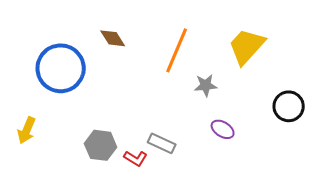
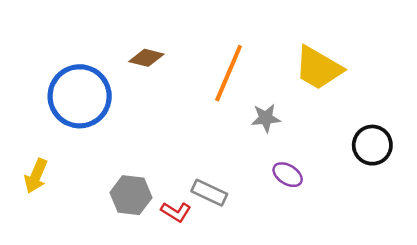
brown diamond: (113, 38) -> (146, 58), turned -44
yellow trapezoid: (247, 46) -> (318, 68), turned -102

